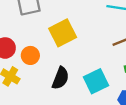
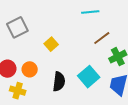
yellow square: (63, 33) -> (51, 44), size x0.6

